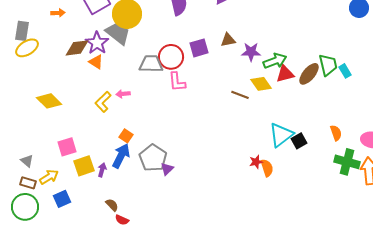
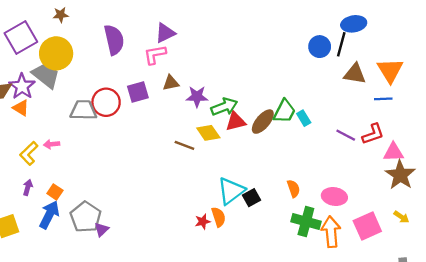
green trapezoid: (328, 65) -> (284, 111), turned 40
pink L-shape: (177, 82) -> (155, 55), moved, turned 85
orange semicircle: (267, 168) -> (219, 217), moved
purple arrow: (102, 170) -> (28, 187), moved

